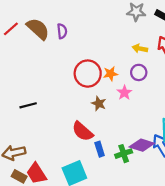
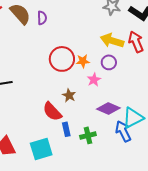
yellow arrow: (140, 48) -> (112, 41), size x1.6
brown star: (99, 103) -> (69, 95), moved
purple diamond: (142, 145) -> (108, 108), moved

